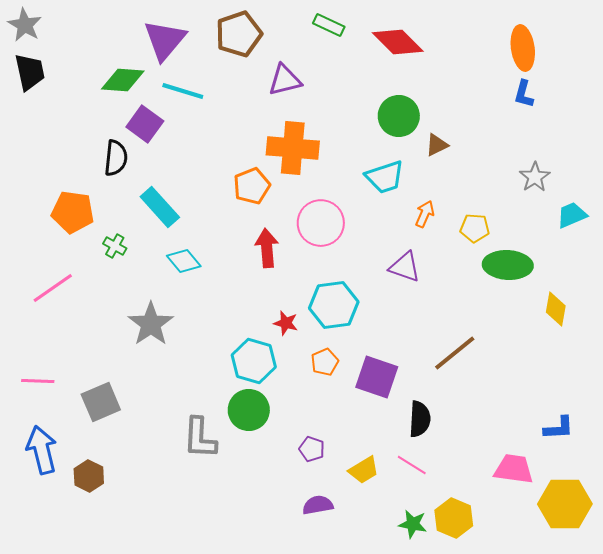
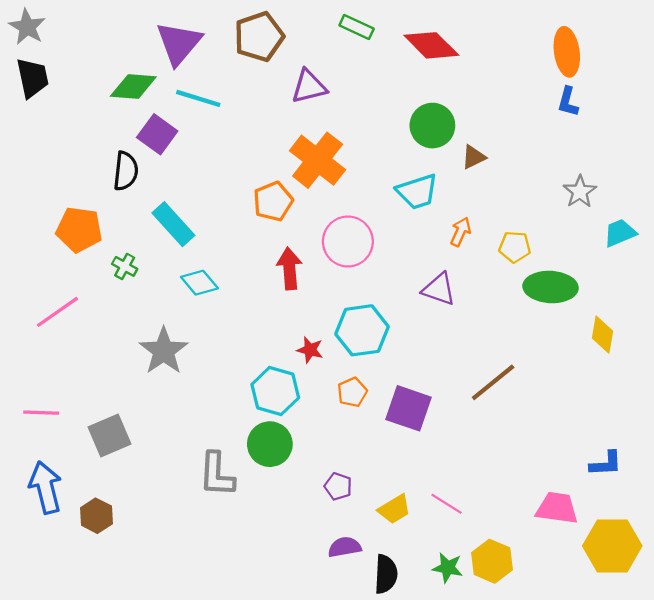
orange cross: (293, 148) -> (318, 160), turned 33
black semicircle: (420, 419) -> (386, 574), moved

